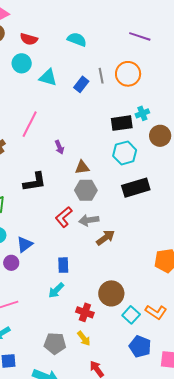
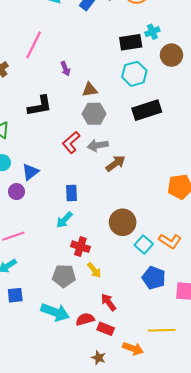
red cross: (85, 312) -> (80, 247), moved

